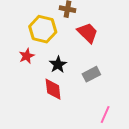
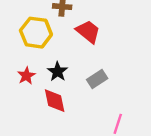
red star: (27, 56) -> (26, 76), moved

